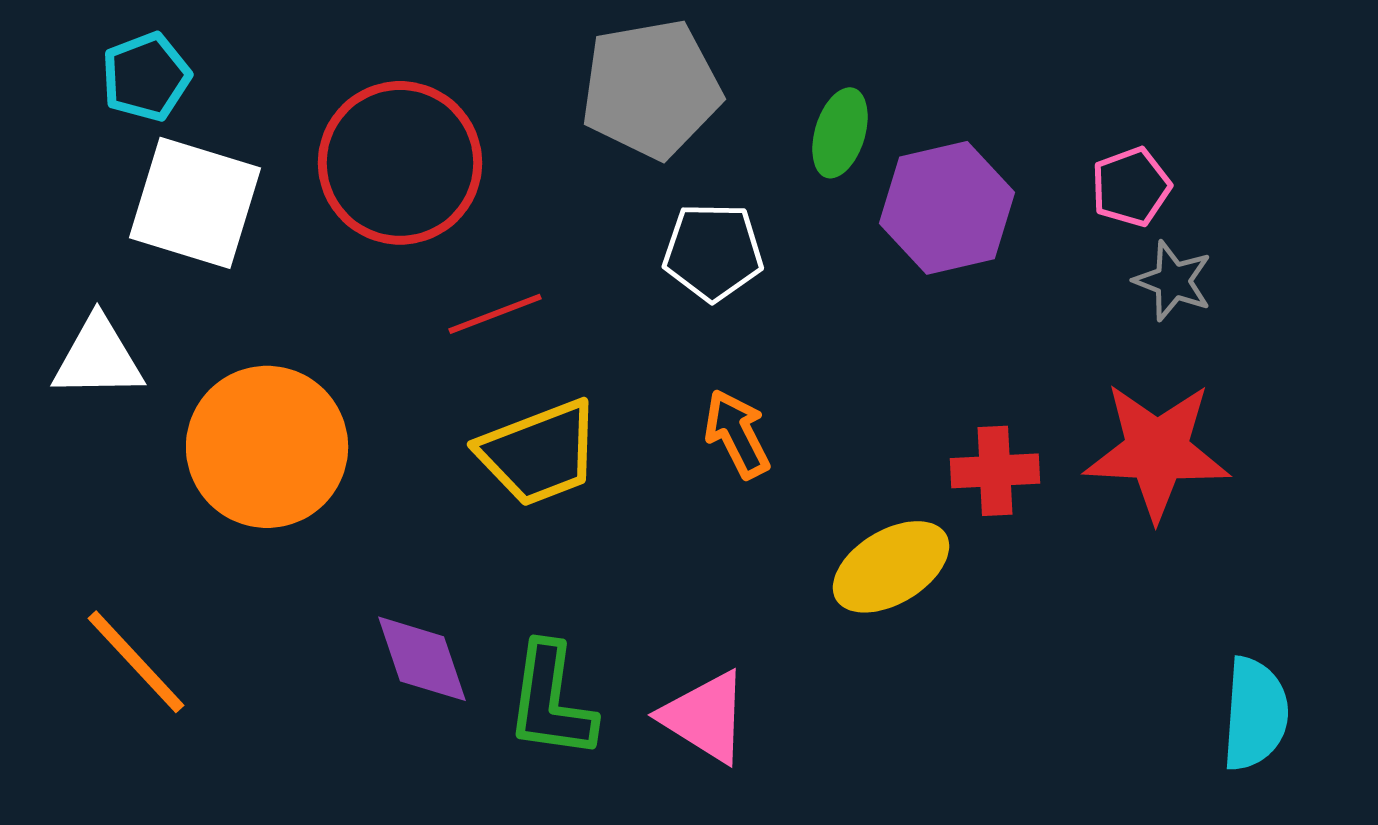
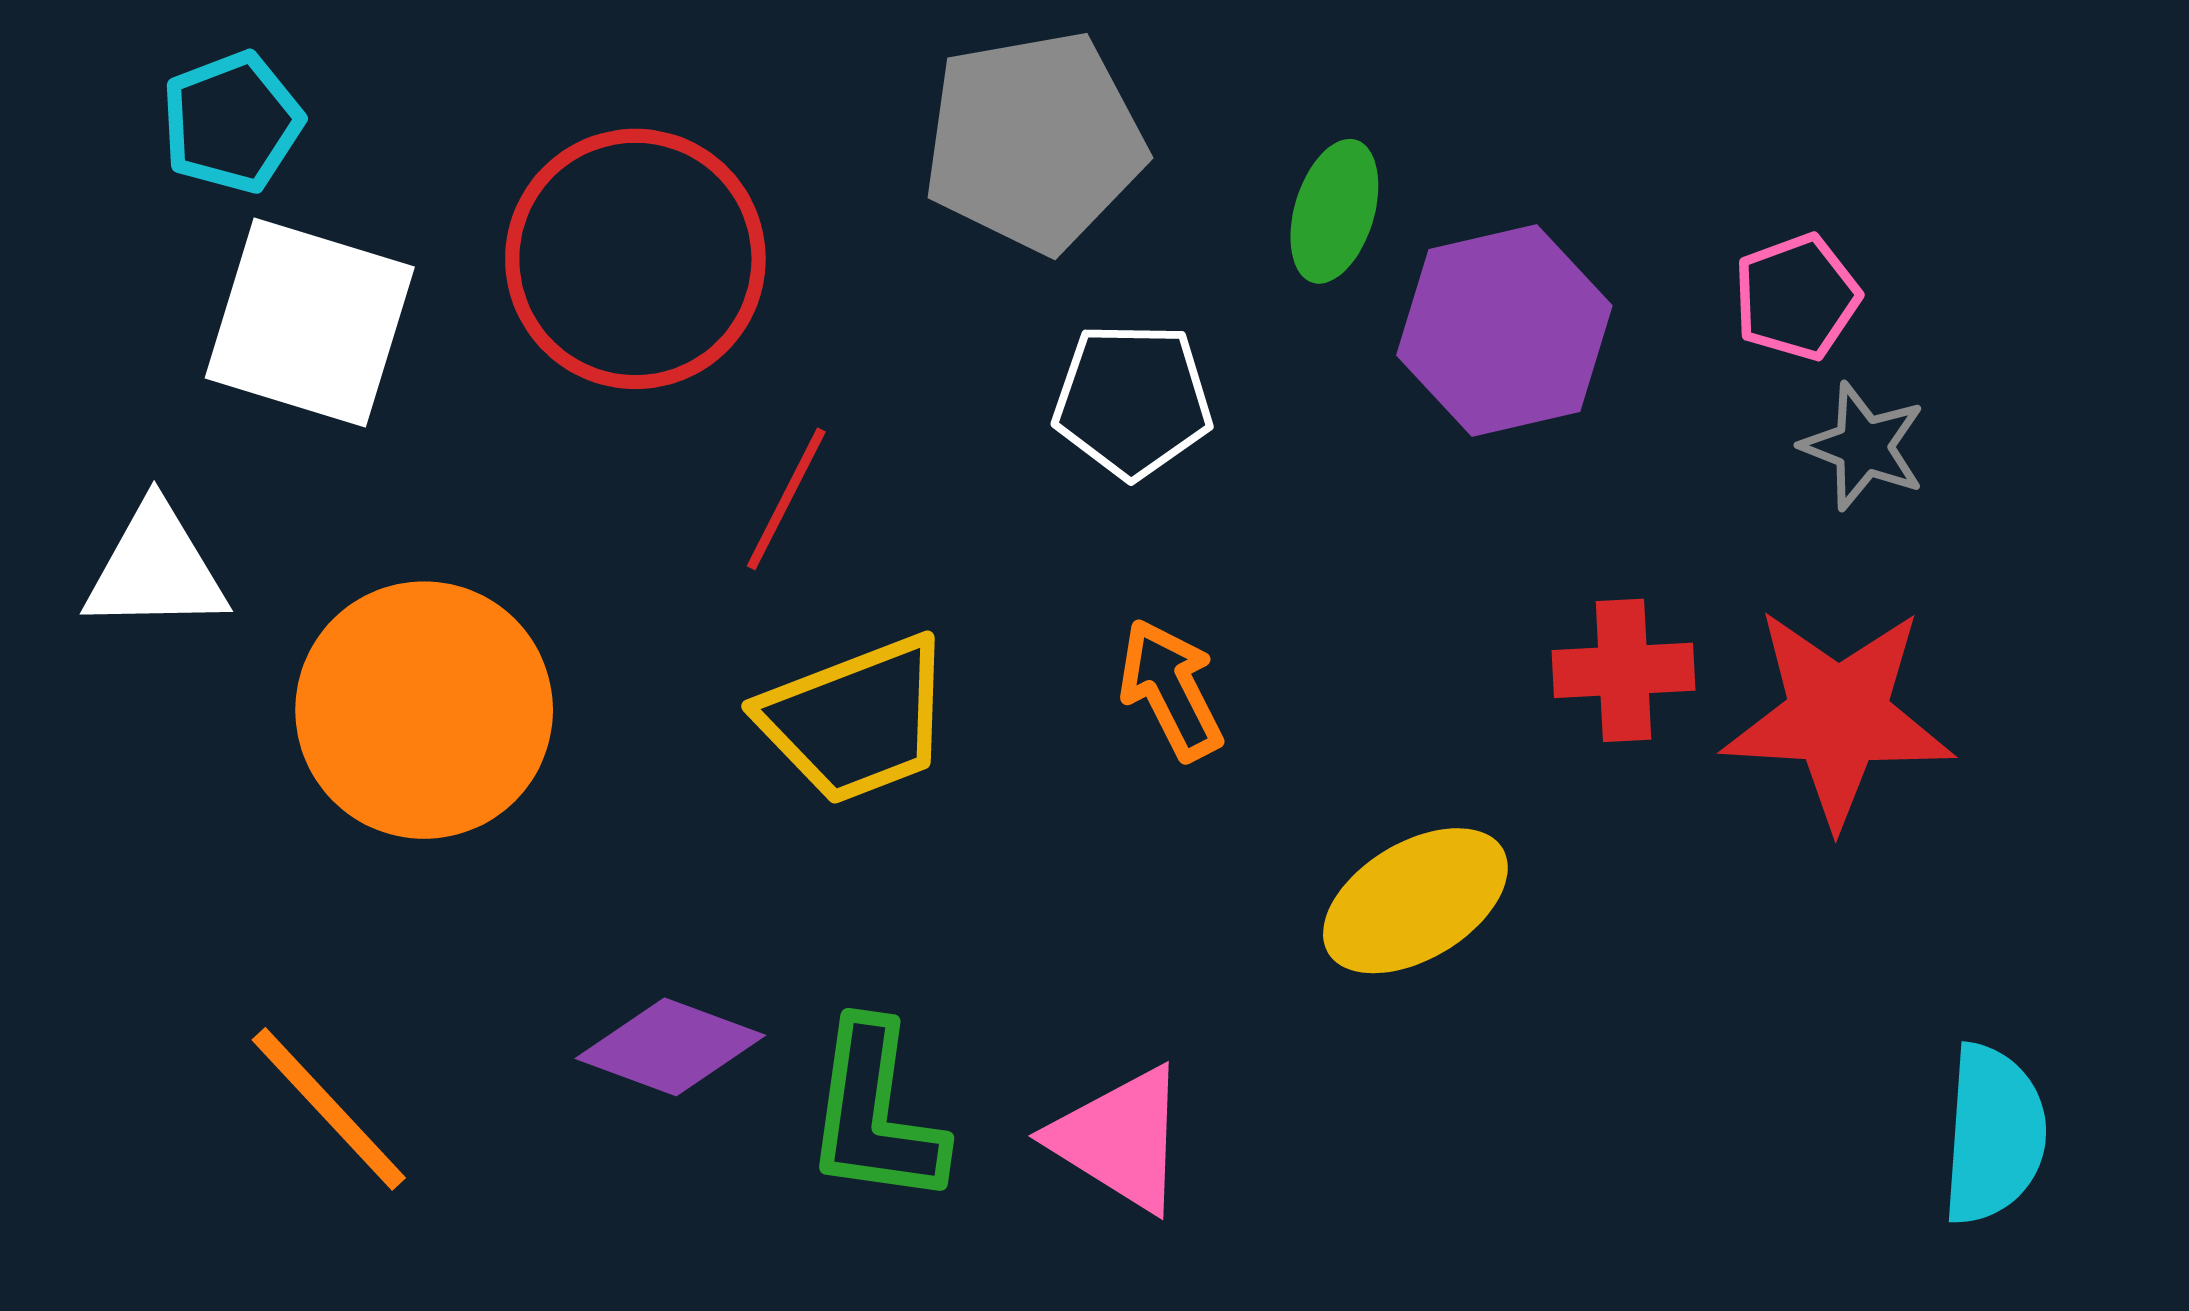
red line: (495, 314) -> (786, 499), turned -42
red cross: (995, 471) -> (1624, 670), moved
purple diamond: (422, 659) -> (670, 1047), turned -51
orange line: (136, 662) -> (329, 1109), moved

